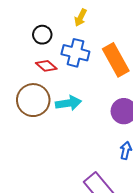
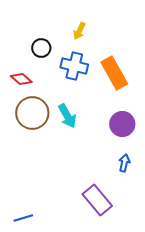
red diamond: (46, 66) -> (21, 79), moved
cyan arrow: (68, 103) -> (67, 116), turned 70

